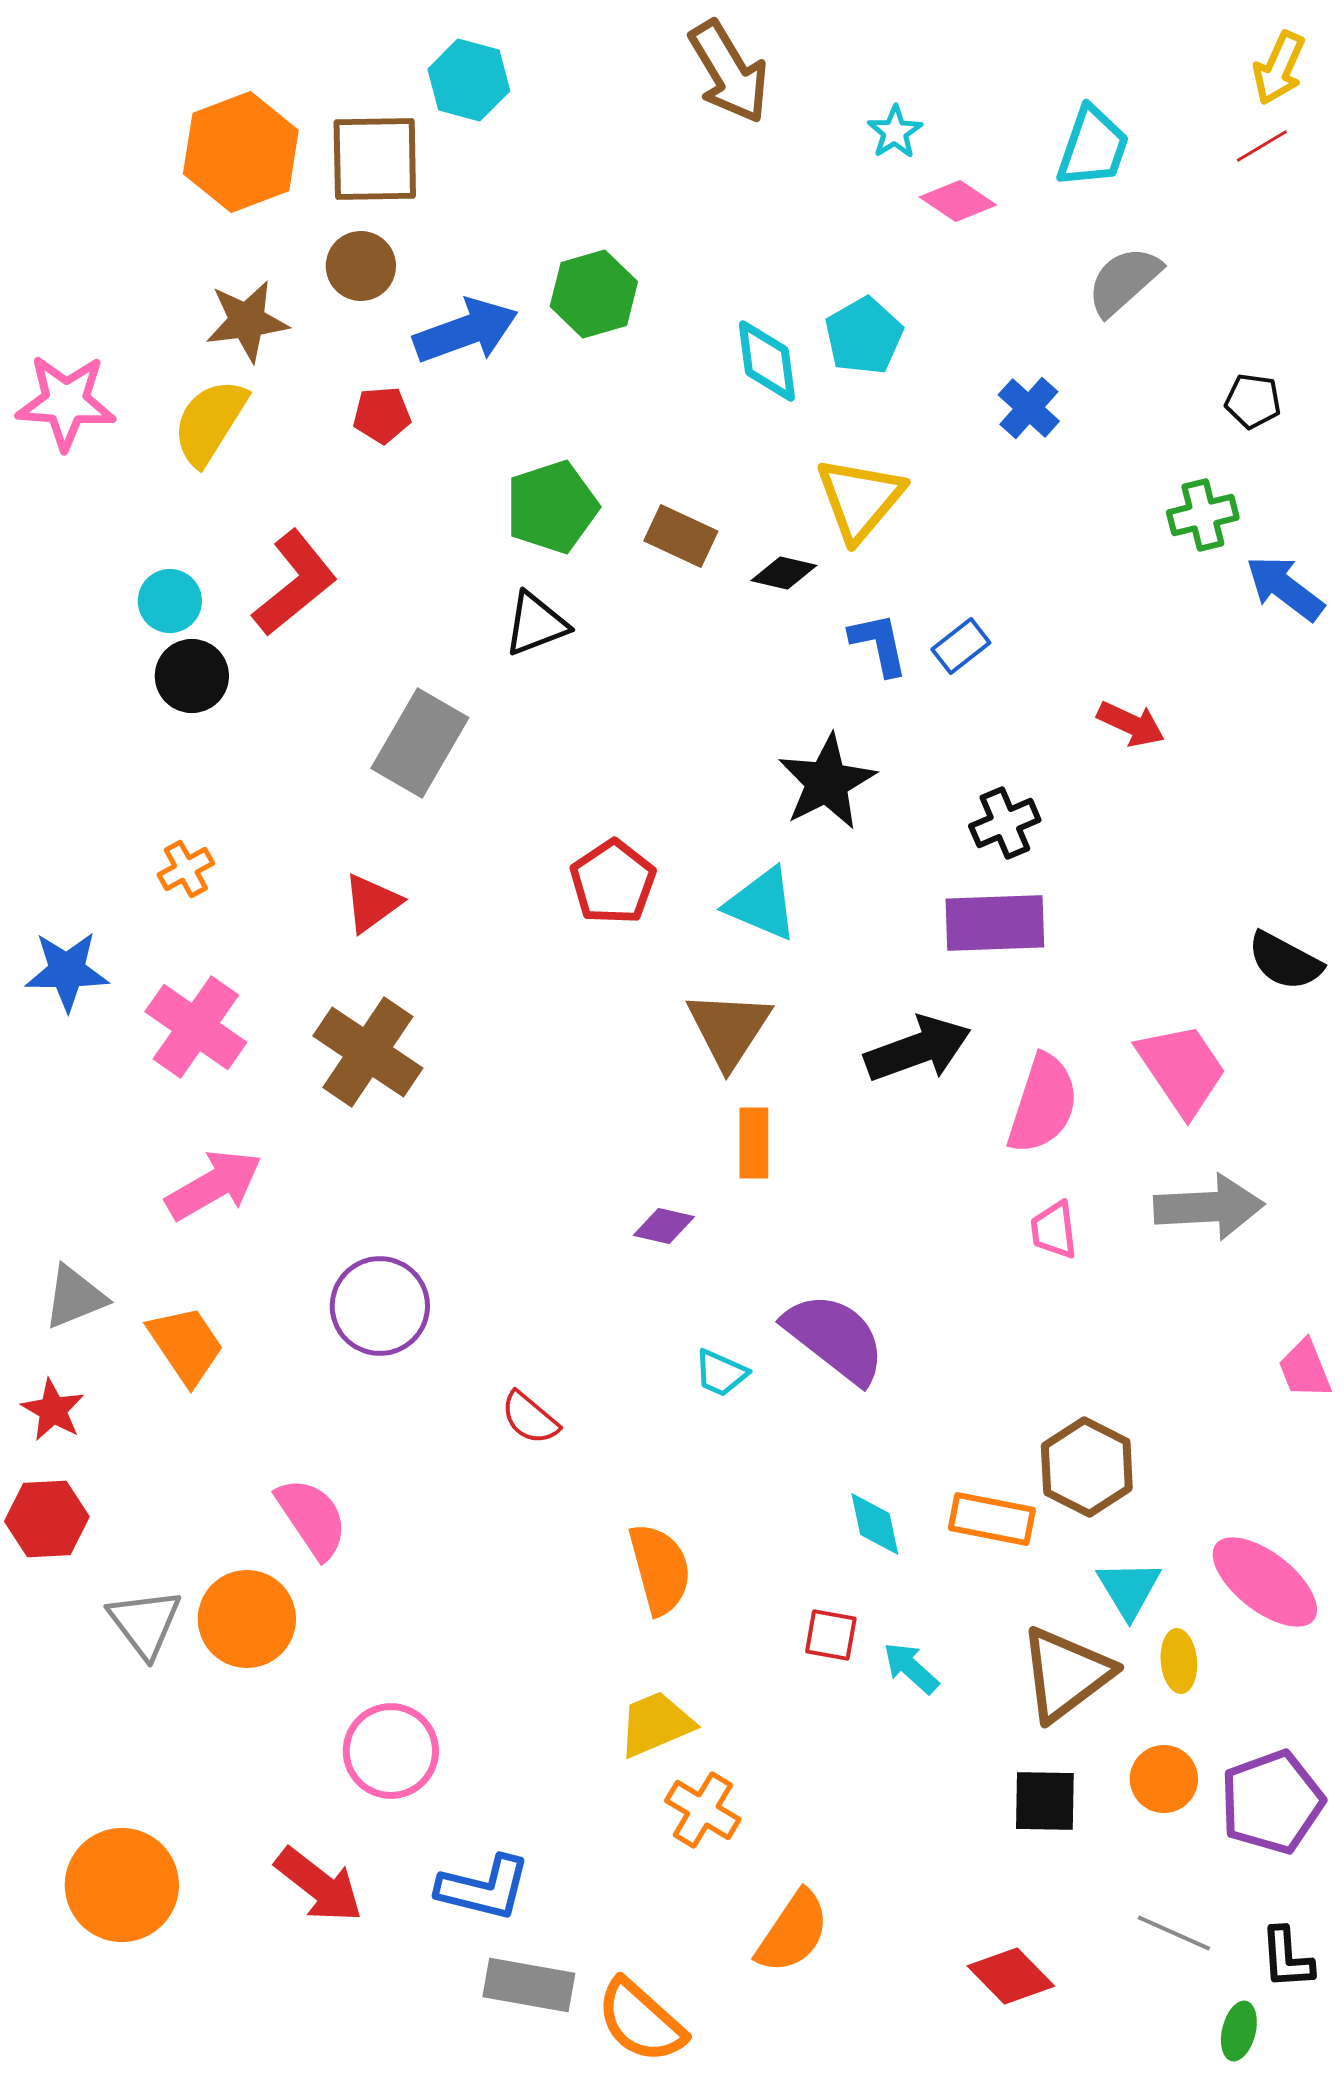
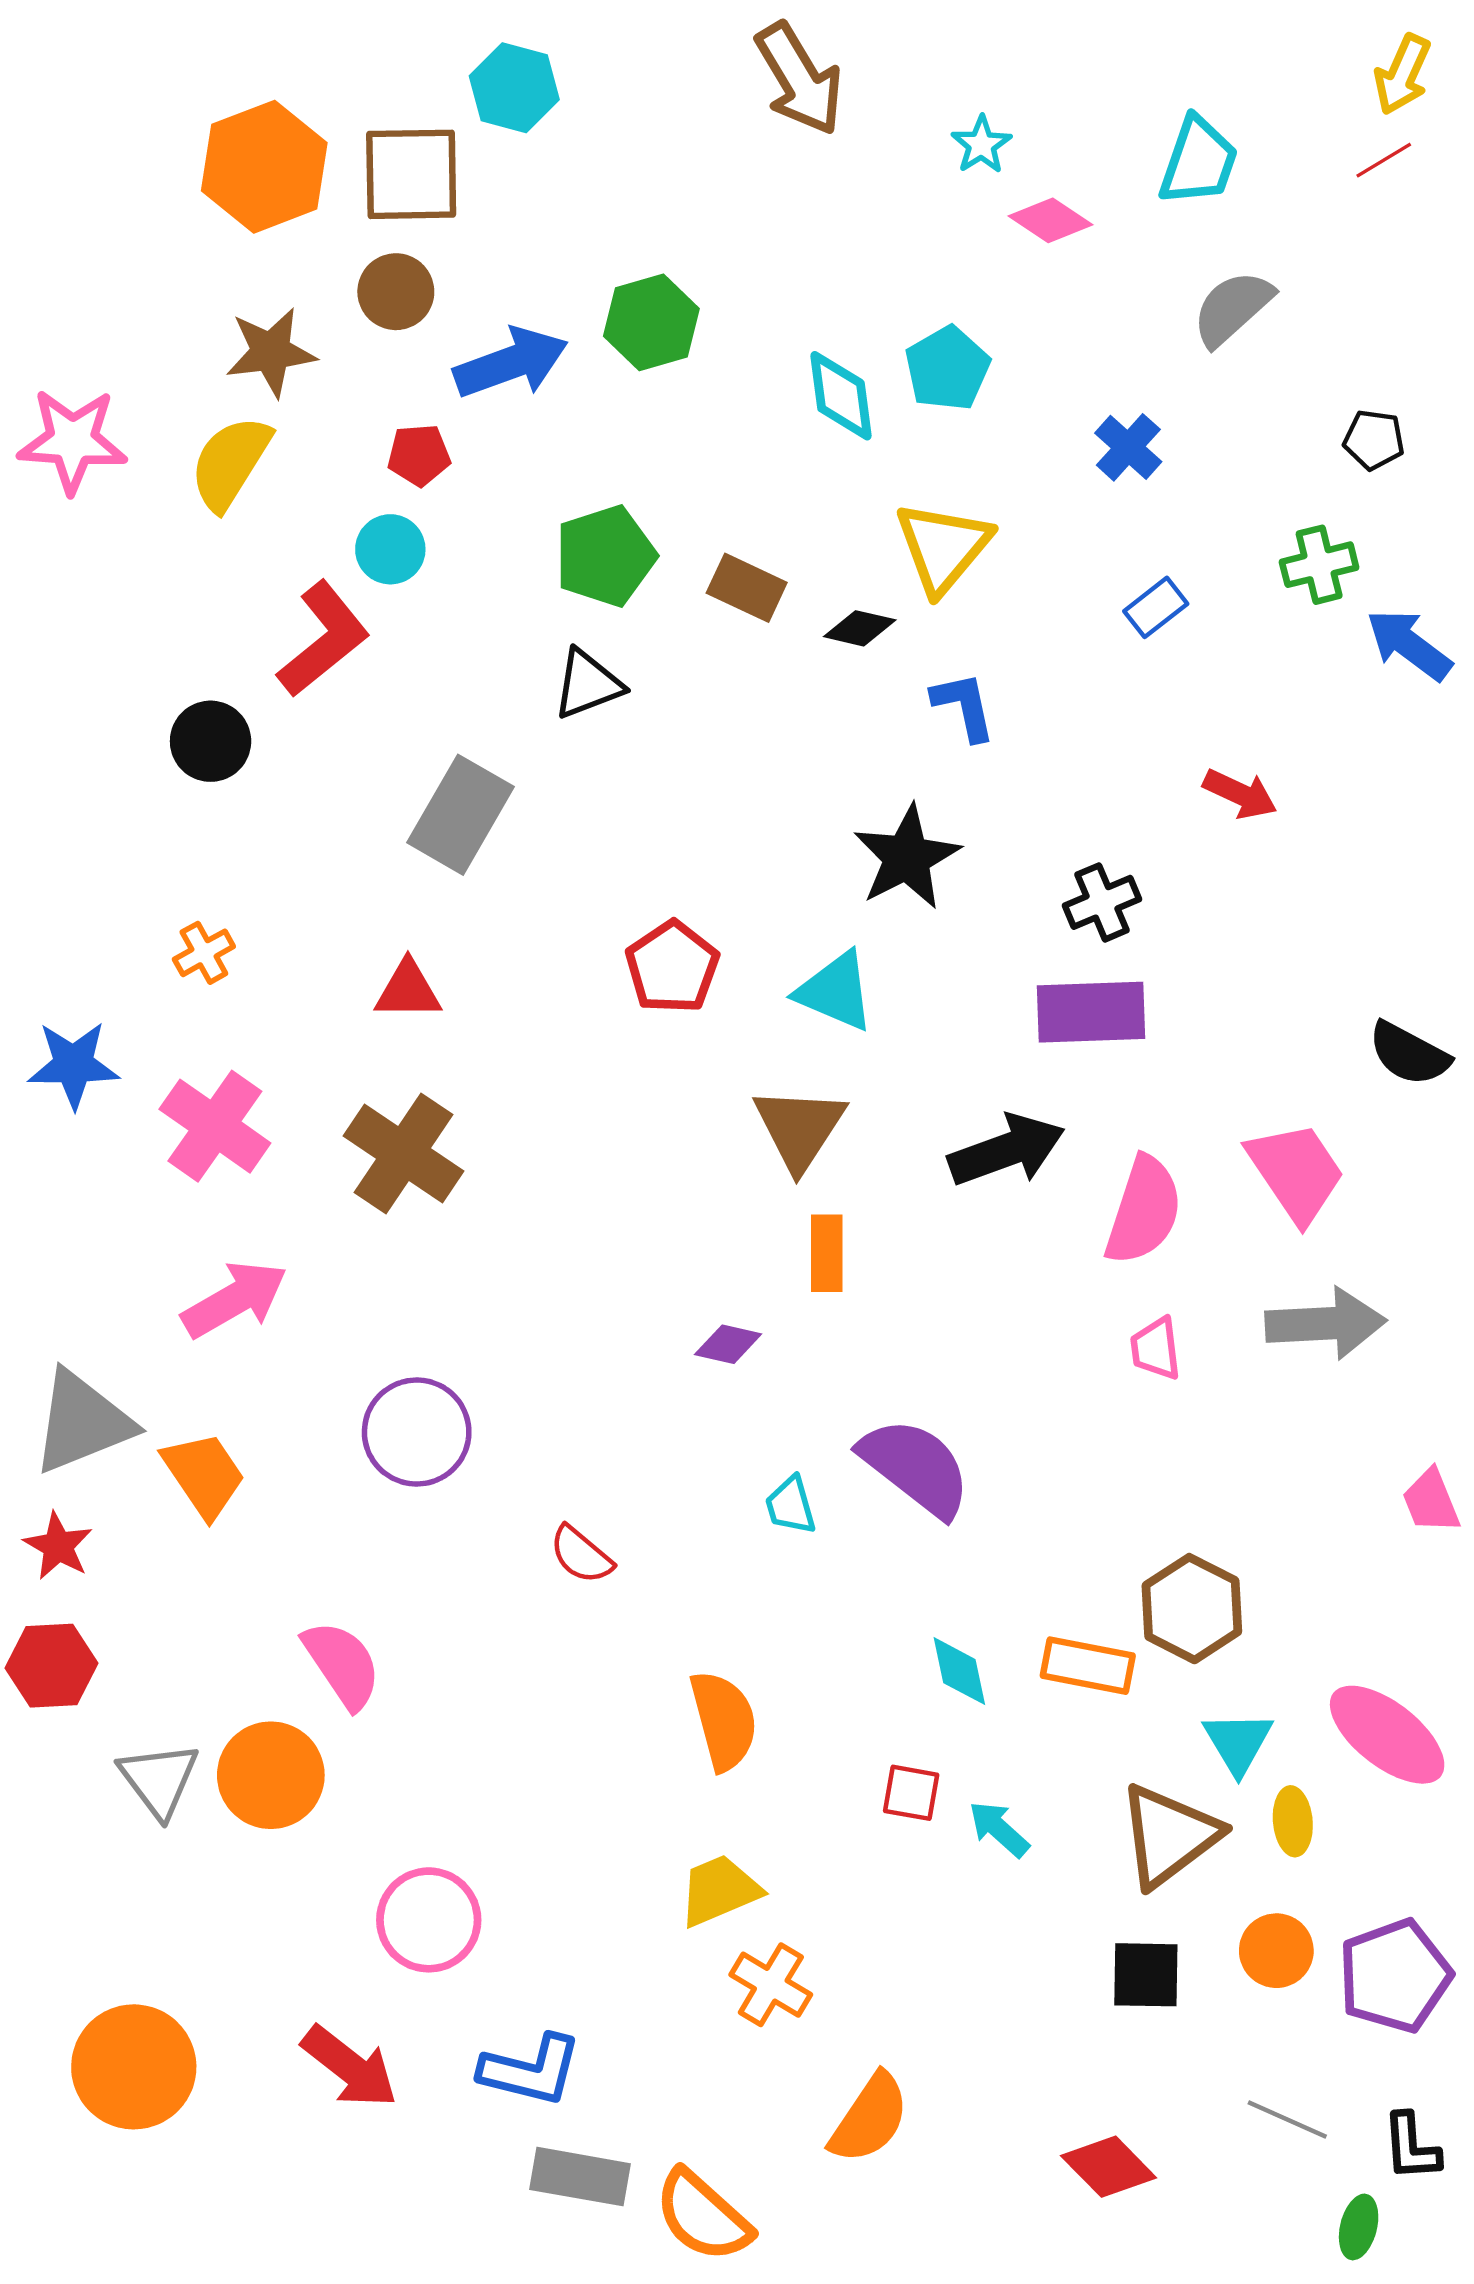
cyan circle: (170, 601) -> (390, 549), moved
blue rectangle: (961, 646) -> (1156, 607), moved
red triangle: (372, 903) -> (408, 990), turned 36
gray triangle: (75, 1297) -> (82, 1422), size x1.5
cyan trapezoid: (721, 1373) -> (791, 1505), turned 50

